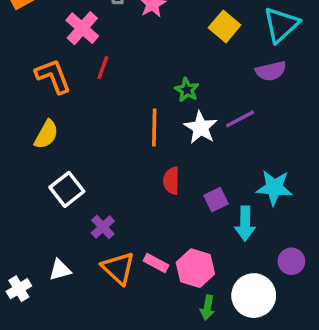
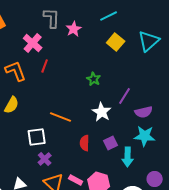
purple semicircle: (271, 71) -> (144, 112), moved
purple line: (240, 119) -> (125, 96), turned -30
orange line: (154, 128) -> (61, 117), moved, turned -70
white star: (201, 128) -> (102, 112), moved
red semicircle: (171, 181) -> (85, 143), moved
white square: (67, 189) -> (37, 137), moved, turned 30

